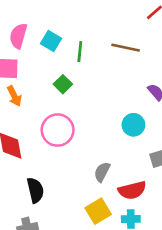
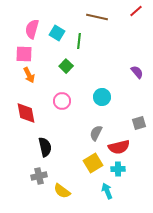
brown line: (126, 48) -> (97, 17), moved
cyan circle: (133, 125) -> (102, 97), moved
pink circle: (58, 130) -> (62, 101), size x0.7

